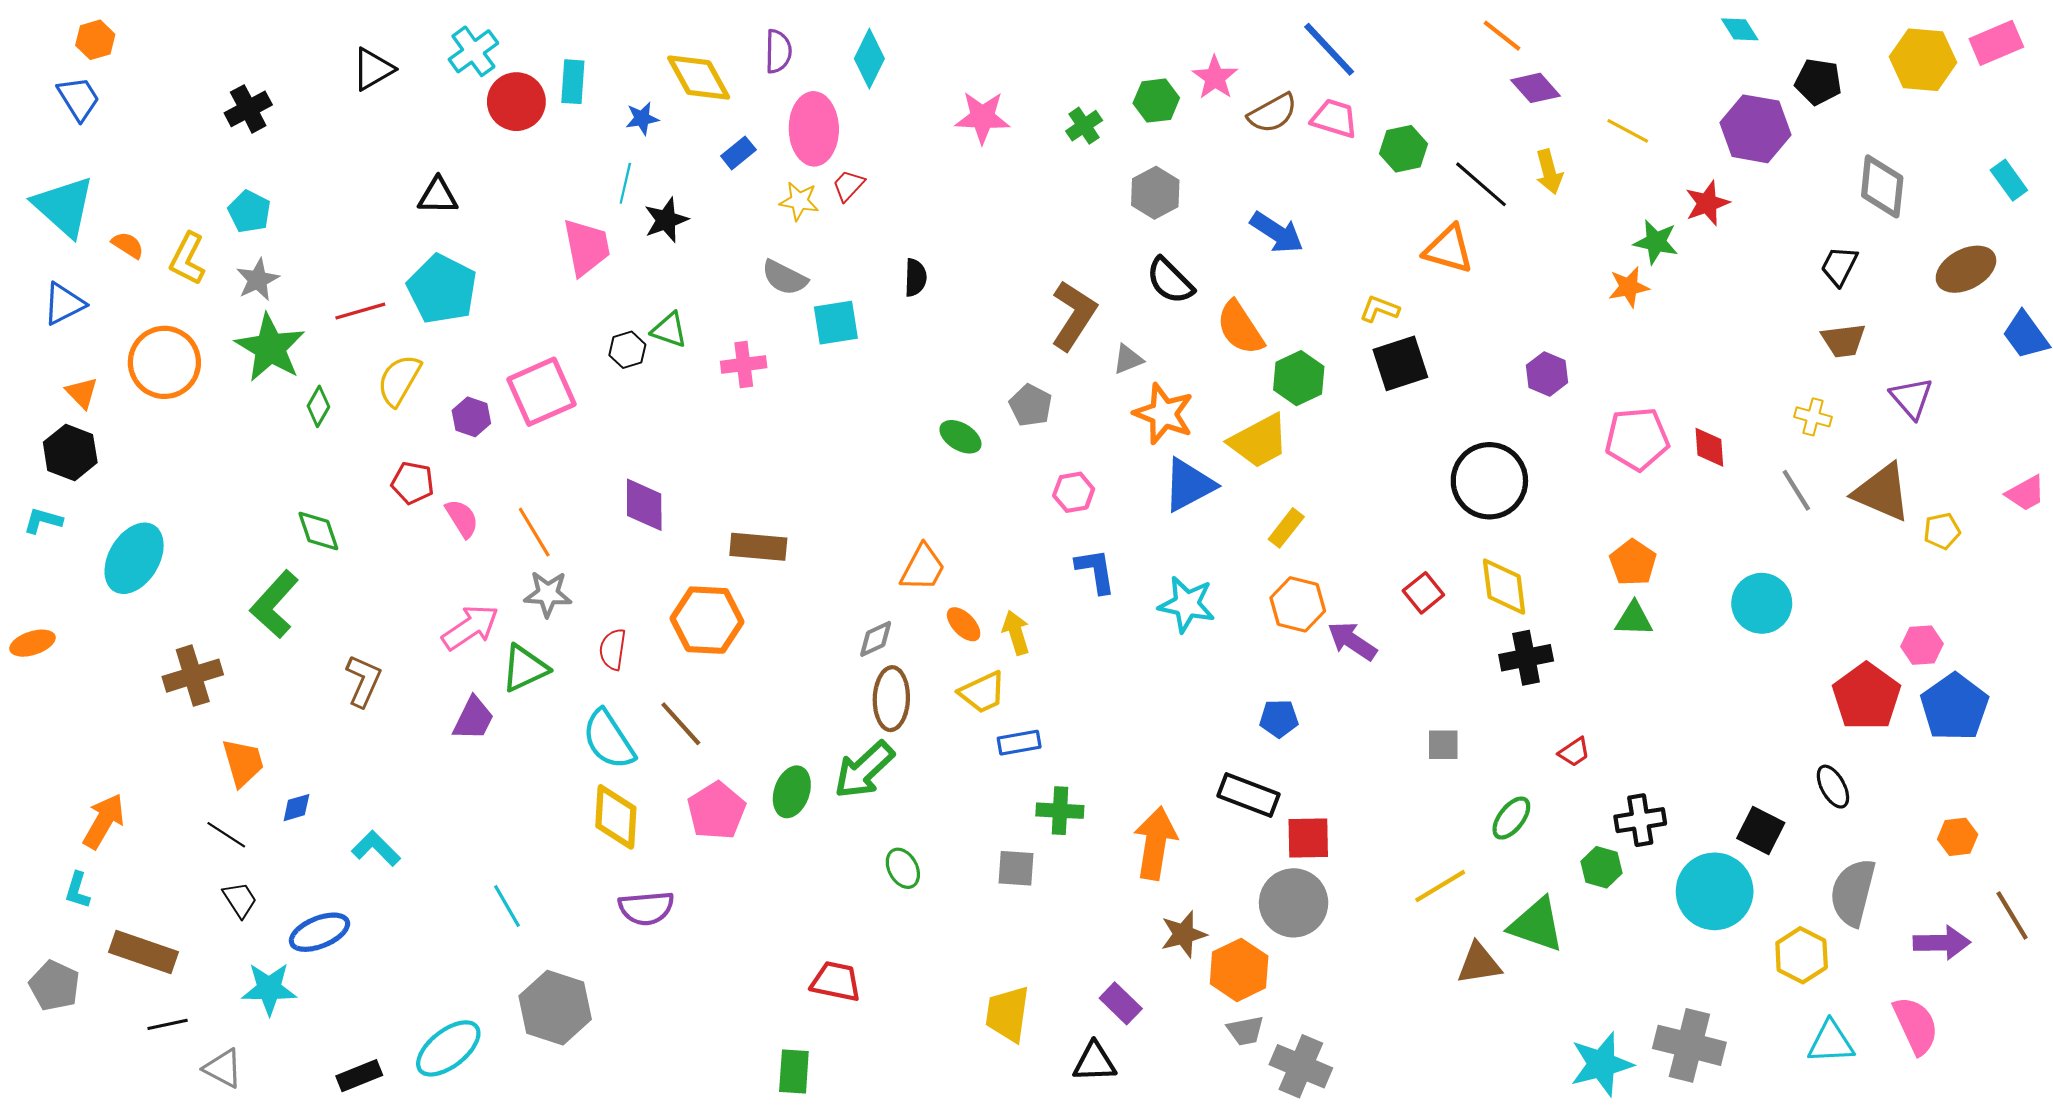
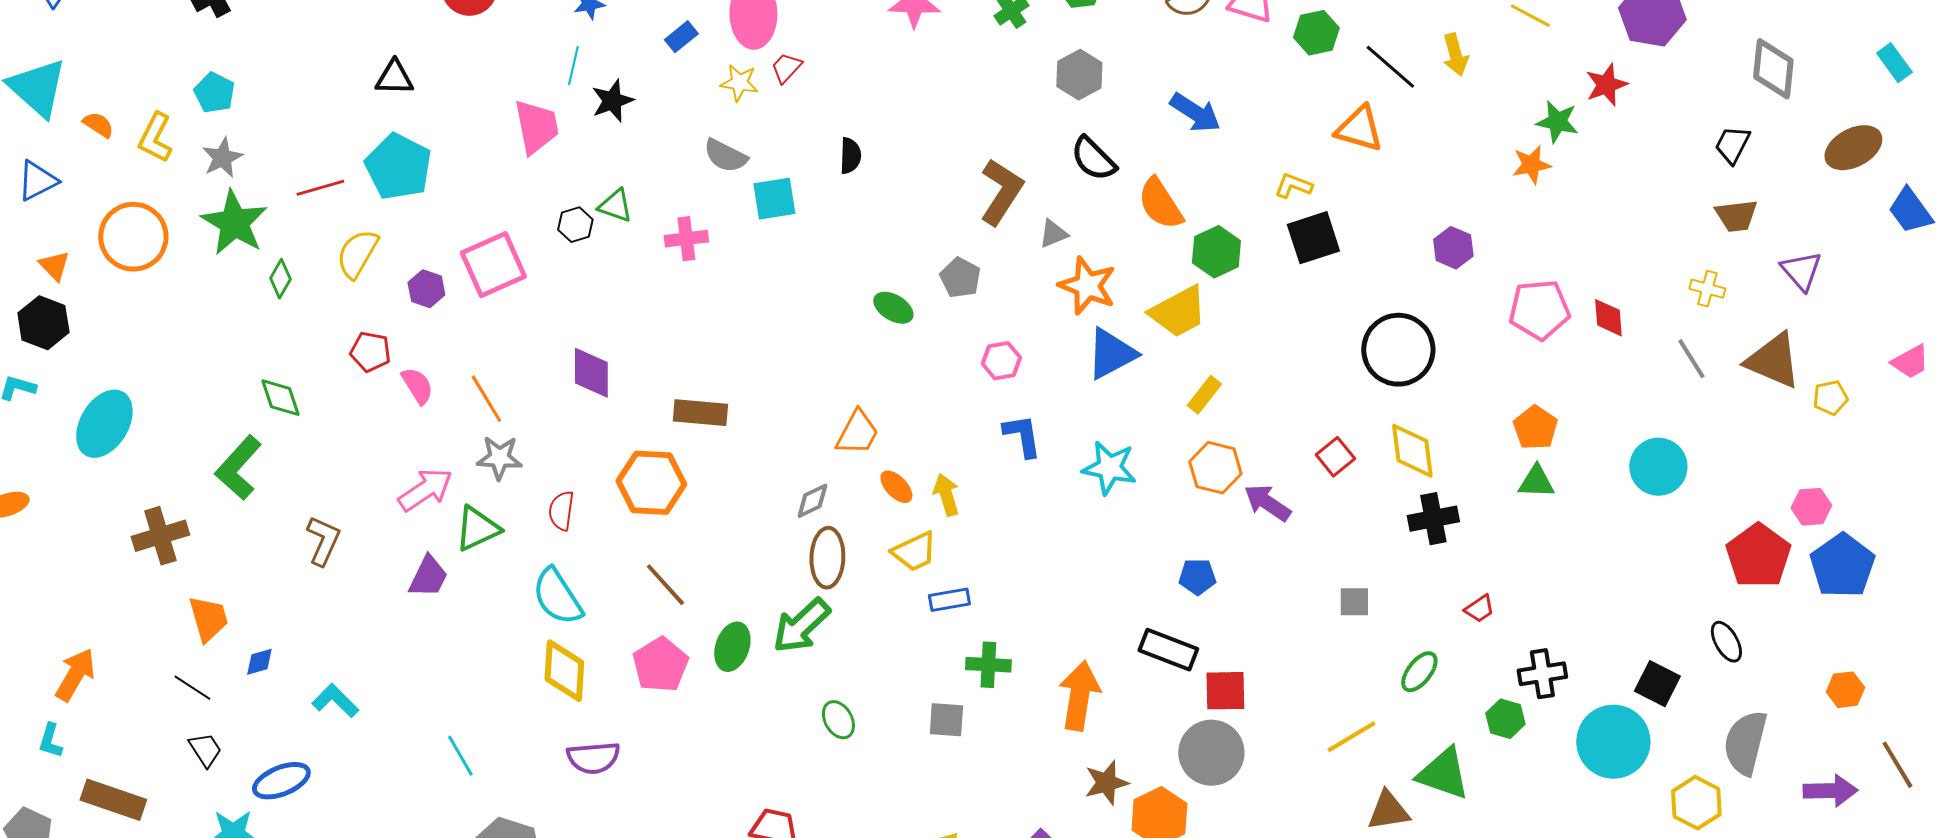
brown line: (681, 724) -> (665, 585), moved

